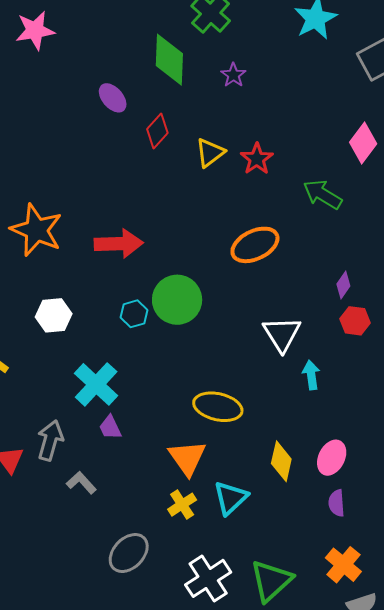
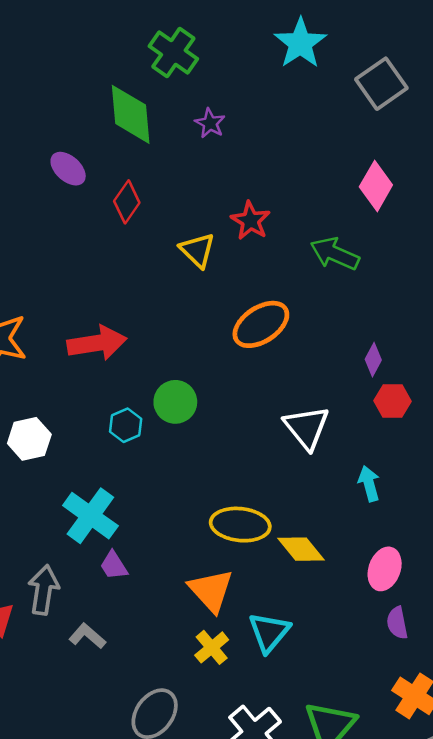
yellow triangle: (210, 153) -> (197, 250), moved, turned -32
green circle: (177, 300) -> (175, 402), size x0.7
cyan arrow: (311, 375) -> (369, 484), moved
yellow diamond: (281, 461) -> (301, 549), moved, turned -45

